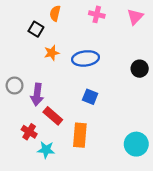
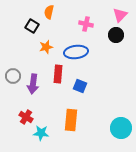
pink cross: (97, 14) -> (86, 24), moved
black circle: (140, 69) -> (116, 35), moved
red rectangle: (53, 116) -> (58, 74), moved, turned 54

